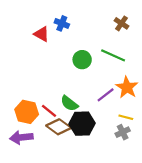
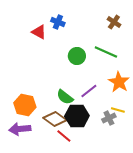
purple line: (106, 95) -> (89, 91), moved
red line: (49, 111) -> (64, 136), moved
gray cross: (123, 132) -> (109, 118), moved

